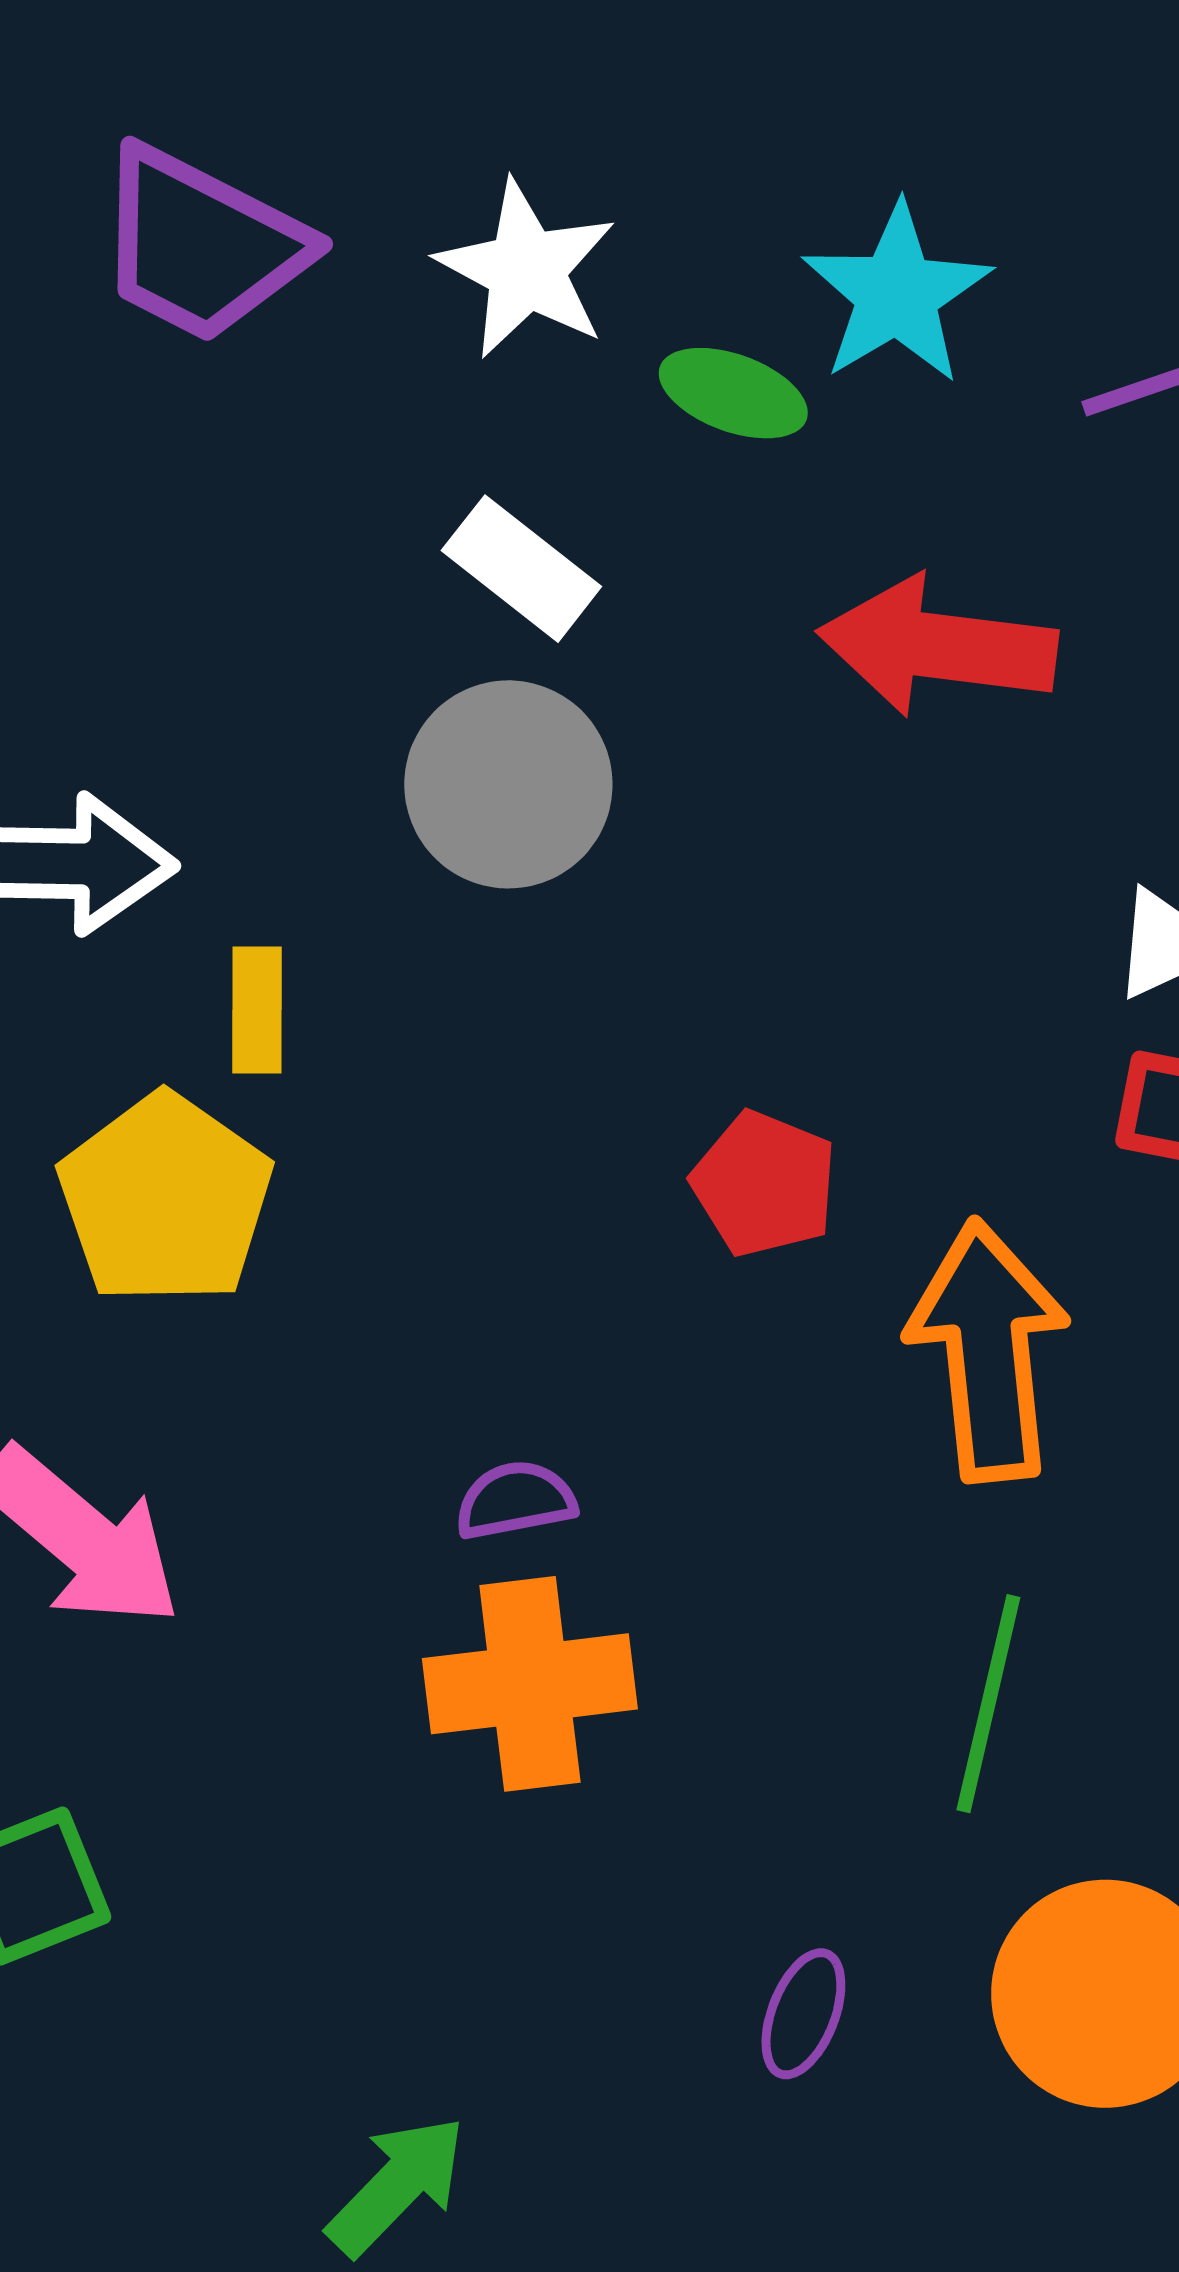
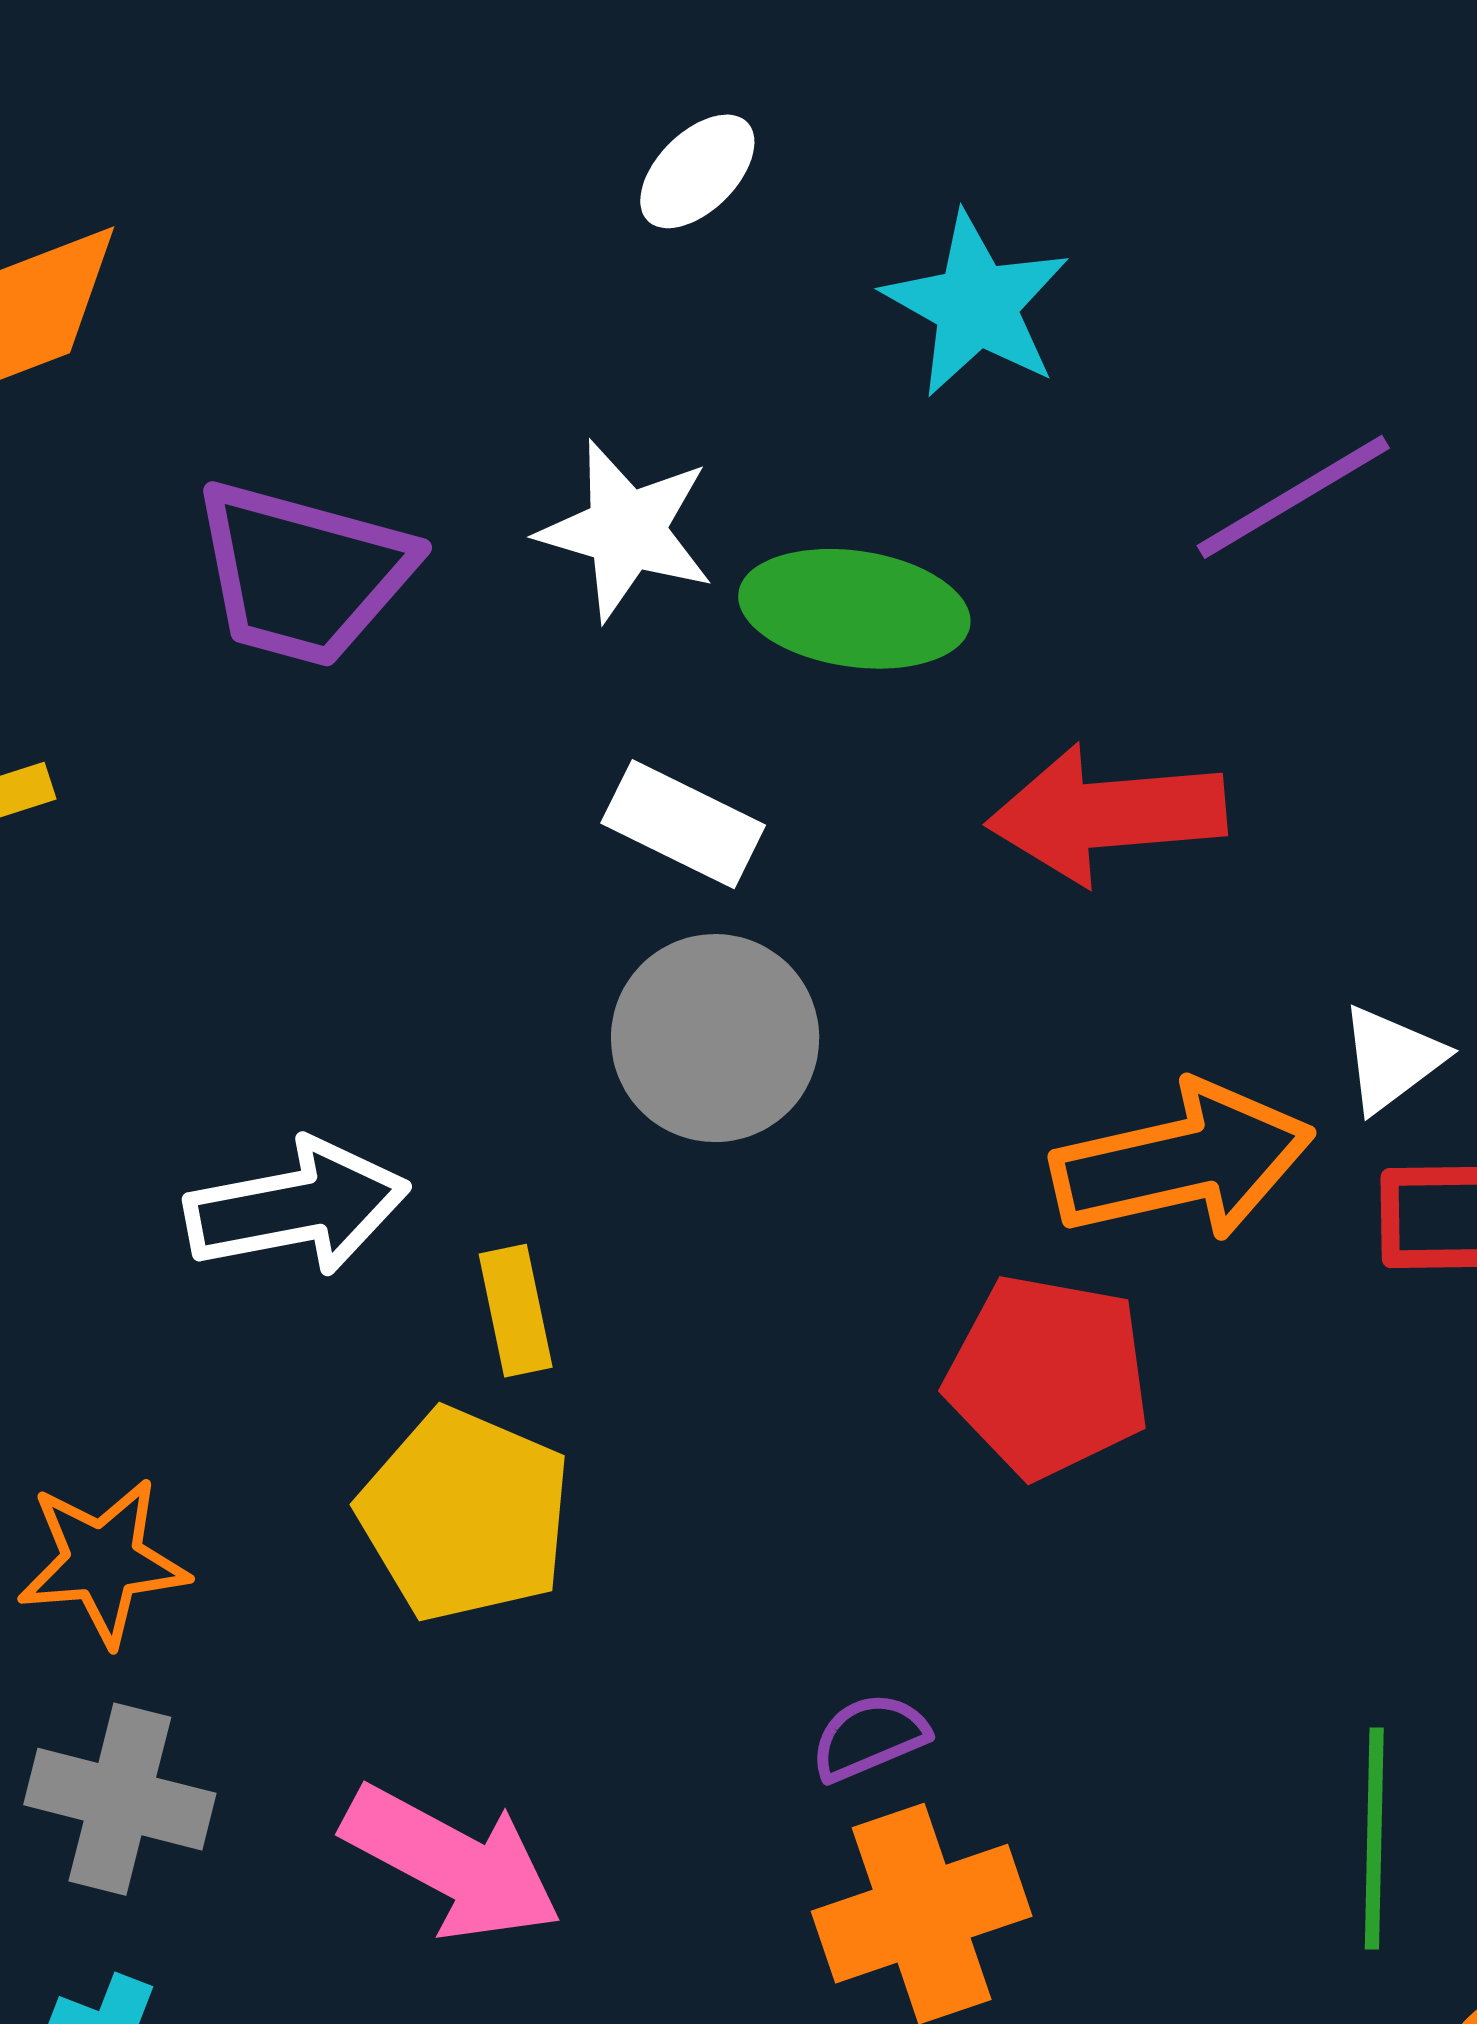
cyan star: (897, 294) -> (976, 305), moved
green ellipse: (733, 393) -> (854, 609), size x1.5
red pentagon: (764, 1184) -> (1048, 1376), size x1.4
orange arrow: (988, 1351) -> (1183, 1161), moved, turned 95

